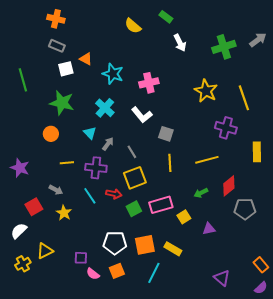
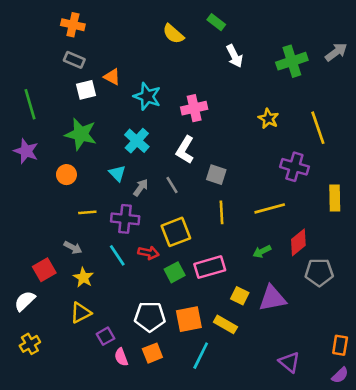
yellow star: (206, 91) -> (268, 119), size x0.7
white L-shape: (142, 115) -> (185, 150), turned 70
gray line: (132, 152) -> (172, 185), moved
purple star: (20, 168) -> (26, 151), moved
yellow square: (184, 217) -> (240, 296), moved, turned -32
purple triangle: (209, 229) -> (272, 298), size x1.6
yellow triangle: (45, 251) -> (81, 313), moved
purple square: (81, 258) -> (106, 336), turned -32
orange rectangle: (261, 265) -> (340, 345), turned 49
pink semicircle: (93, 274) -> (121, 357), turned 32

